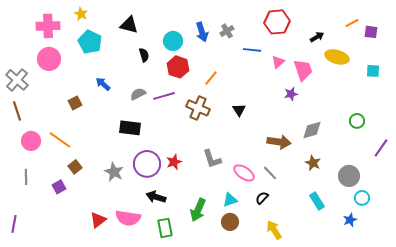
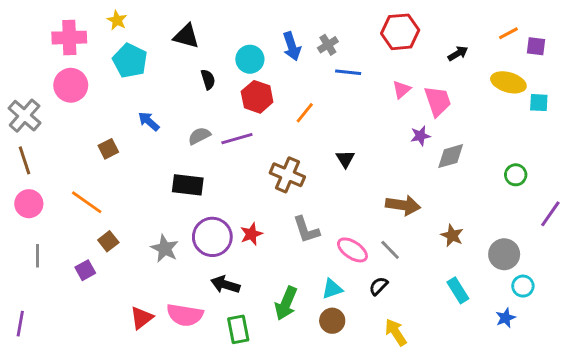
blue line: (252, 50) -> (348, 72), moved
yellow ellipse: (337, 57) -> (508, 82), moved
brown cross: (198, 108) -> (287, 175), moved
gray diamond: (312, 130) -> (451, 156), moved
pink circle: (31, 141) -> (29, 204), moved

